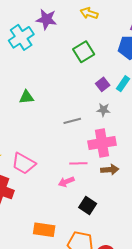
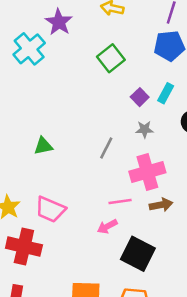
purple star: (46, 19) -> (59, 22), turned 30
green triangle: (26, 97) -> (43, 146), moved
gray line: (72, 121) -> (106, 148), turned -42
black square: (88, 206) -> (138, 254), size x1.5

